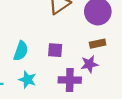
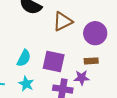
purple square: (55, 50) -> (54, 62), size x1.6

